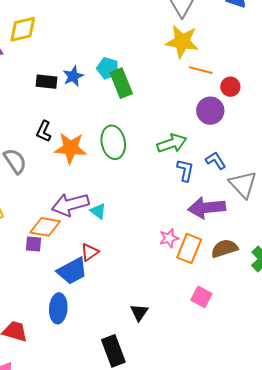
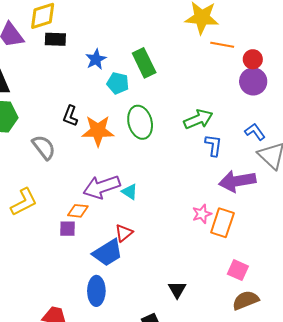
cyan pentagon: (108, 68) -> (118, 83), moved
black rectangle: (46, 82) -> (55, 39), moved
purple circle: (210, 111) -> (253, 81), moved
blue L-shape: (216, 161) -> (255, 132), moved
orange diamond: (45, 227) -> (78, 211), size x0.7
brown semicircle: (224, 248) -> (246, 300), moved

